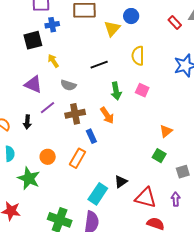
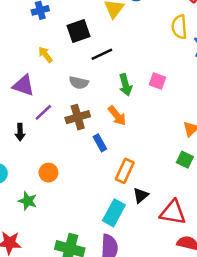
black square: (33, 40) -> (78, 31), moved
yellow semicircle: (138, 56) -> (179, 27), moved
gray semicircle: (68, 85) -> (79, 83), moved
orange rectangle: (78, 158) -> (125, 171), moved
green star: (29, 178) -> (28, 201), size x0.7

